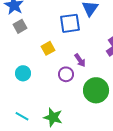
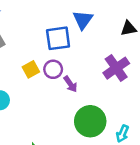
purple circle: (66, 74) -> (53, 69), moved

